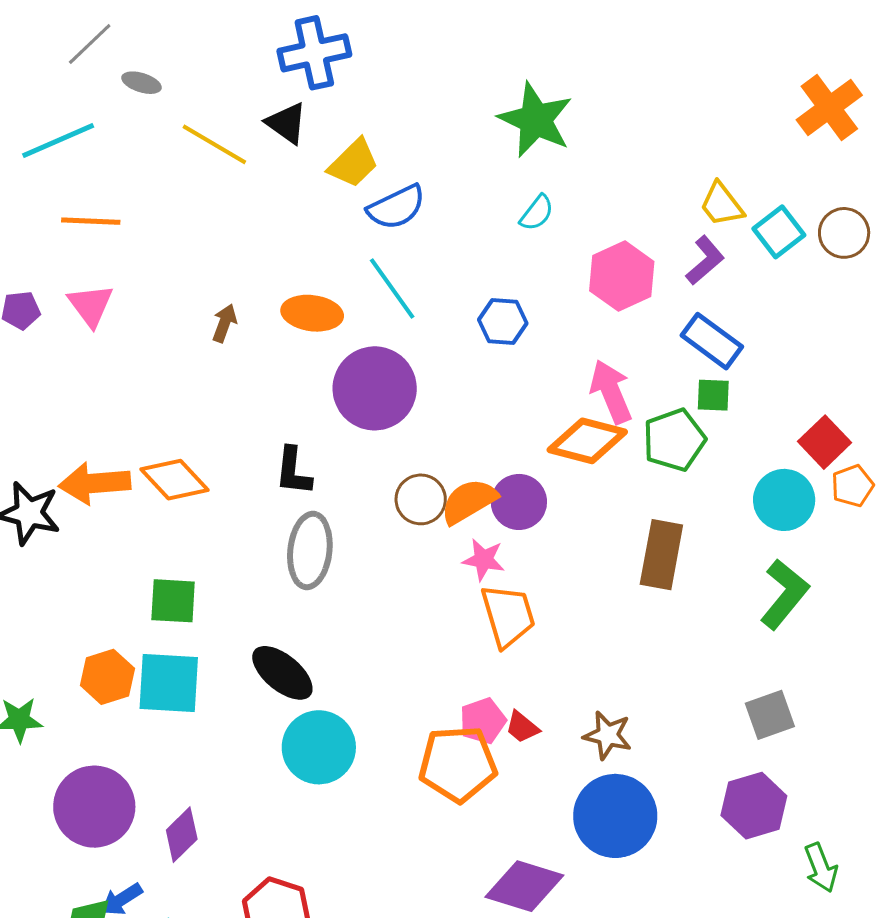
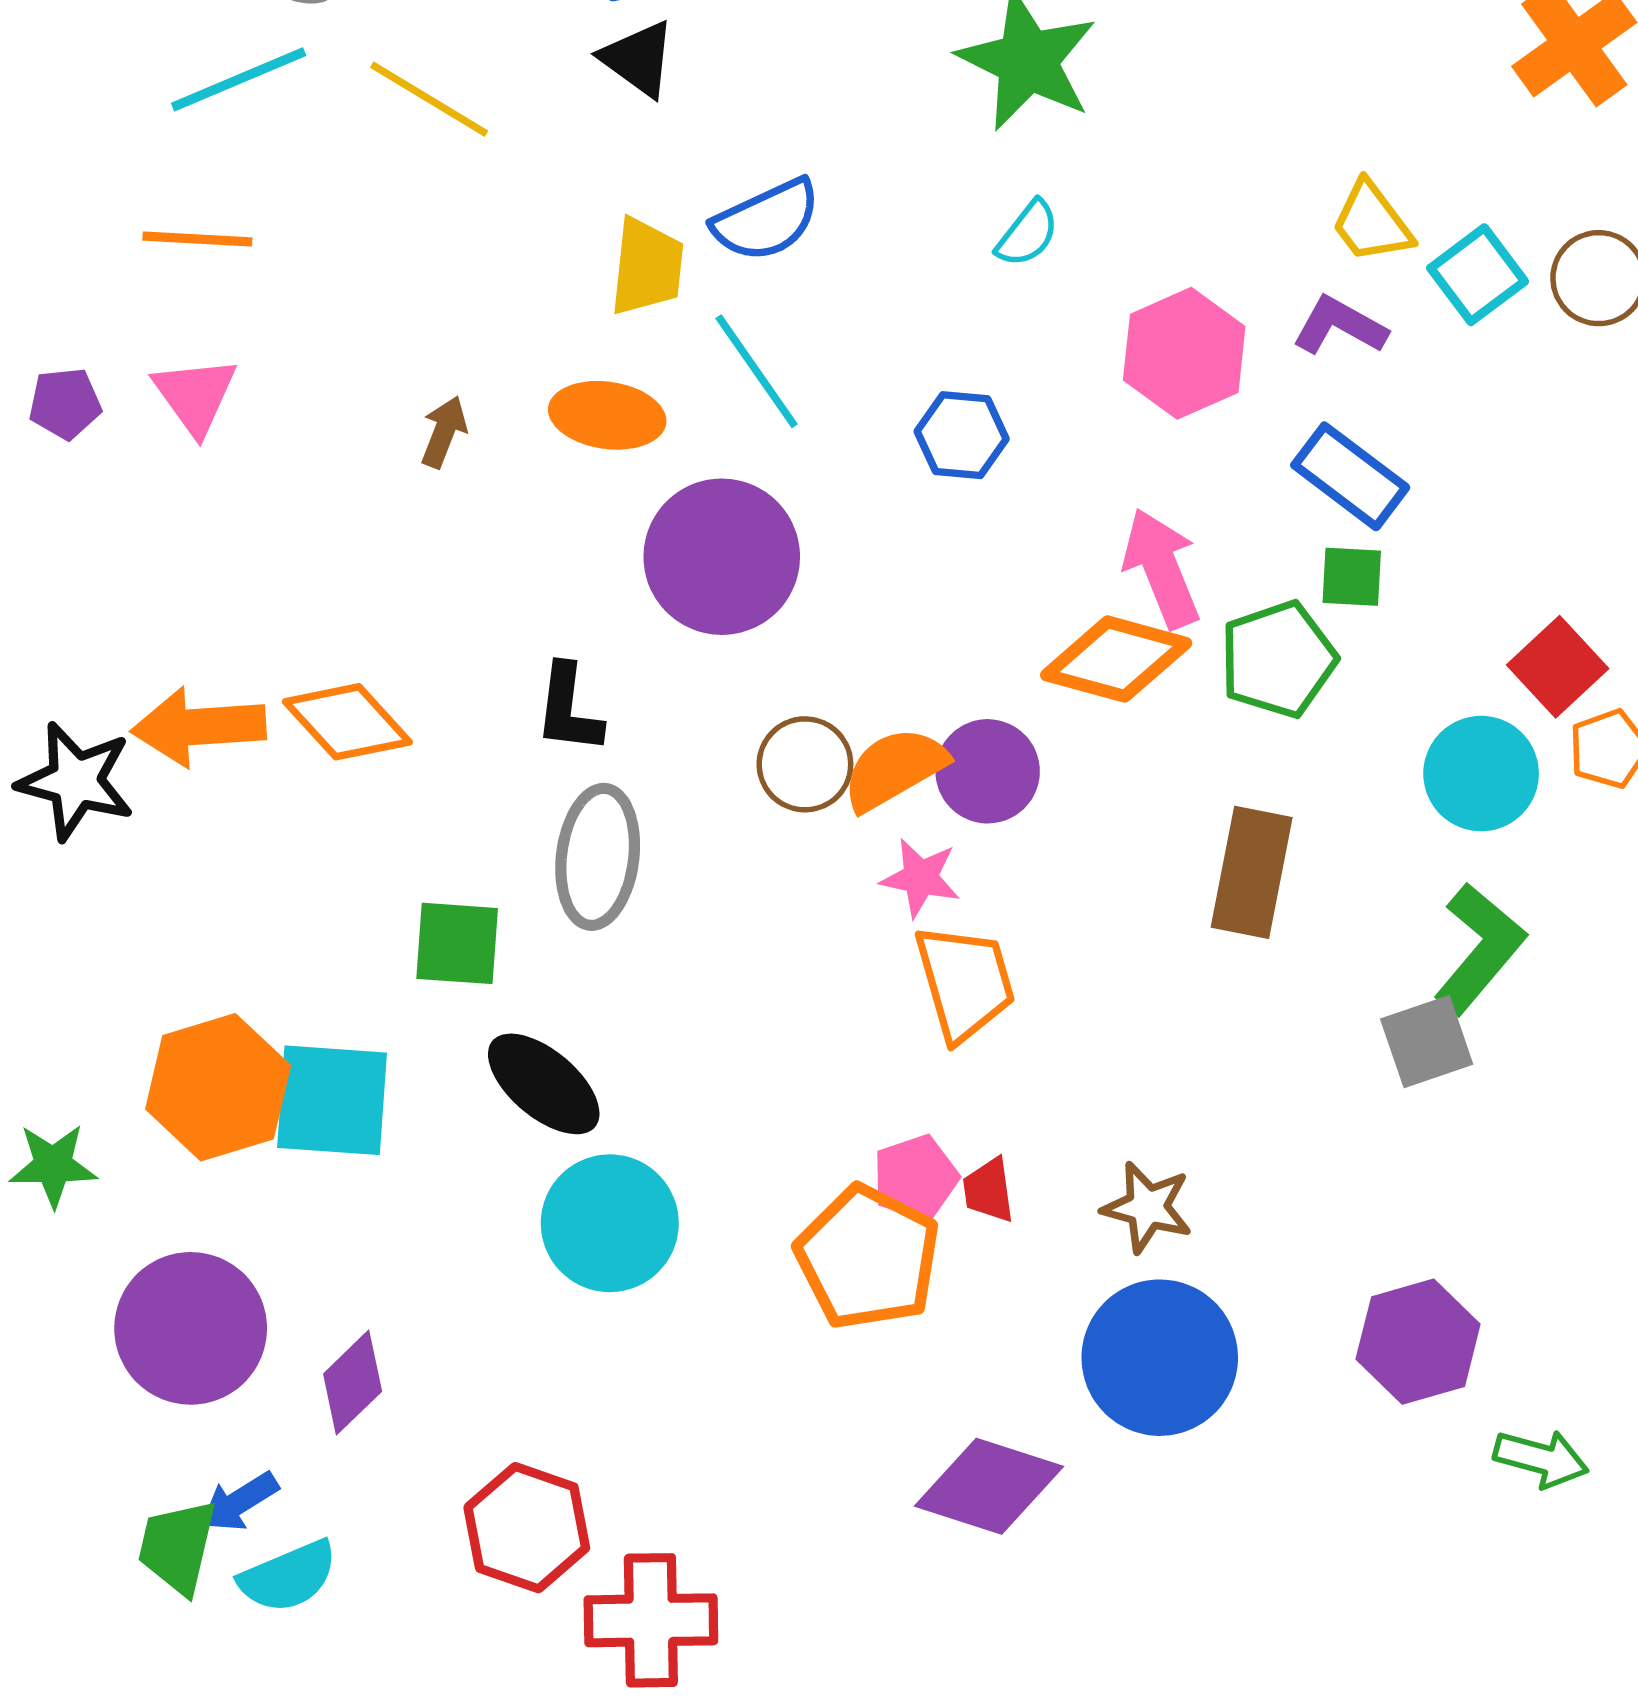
black triangle: (286, 123) -> (638, 59), moved
cyan line: (58, 141) -> (239, 79), moved
yellow trapezoid: (353, 163) -> (647, 267), moved, turned -40
purple L-shape: (705, 260) -> (1340, 326), turned -111
green square: (173, 601) -> (457, 943), moved
orange hexagon: (107, 677) -> (218, 1087), size x1.4
gray square: (770, 715) -> (1427, 1042), moved
red trapezoid: (522, 727) -> (989, 1190), turned 42
orange pentagon: (458, 764) -> (868, 1257), turned 30
green arrow: (821, 868) -> (1541, 1459), turned -54

